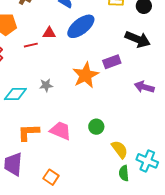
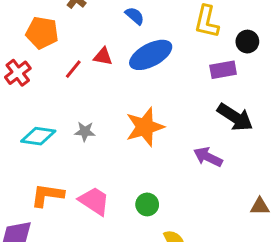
black arrow: (138, 39) -> (235, 117), moved
red line: (31, 45) -> (73, 69), turned -48
purple rectangle: (112, 62) -> (223, 70), moved
purple arrow: (144, 87) -> (208, 157), moved

